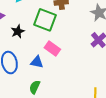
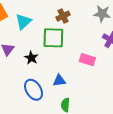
pink rectangle: (52, 48) -> (87, 60), moved

